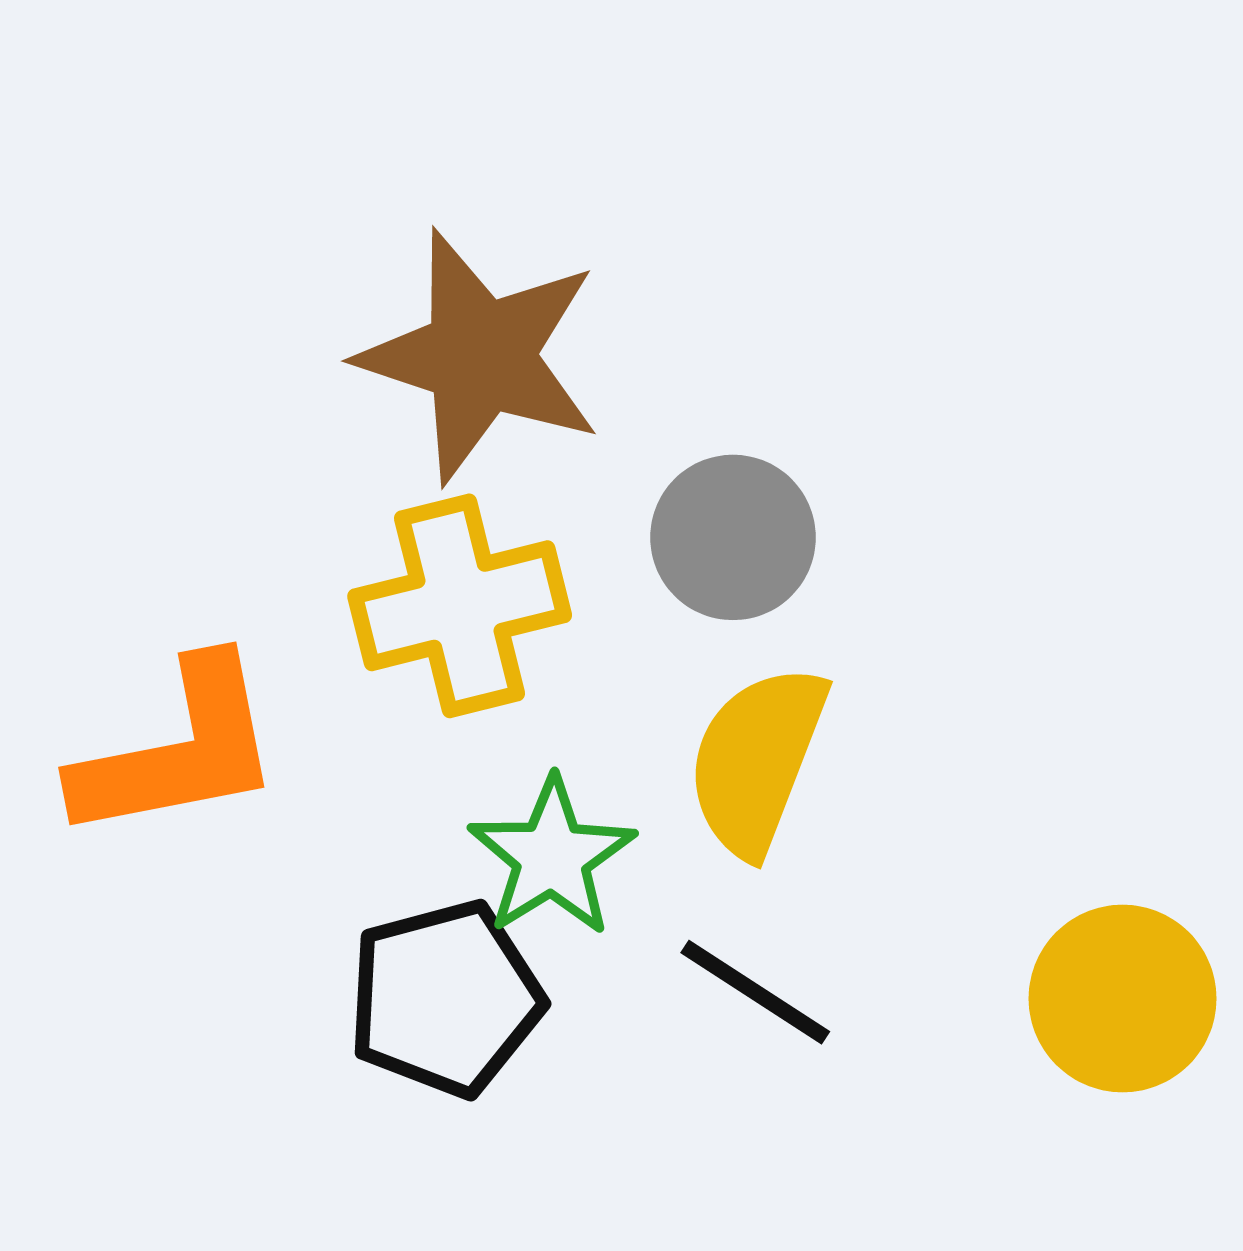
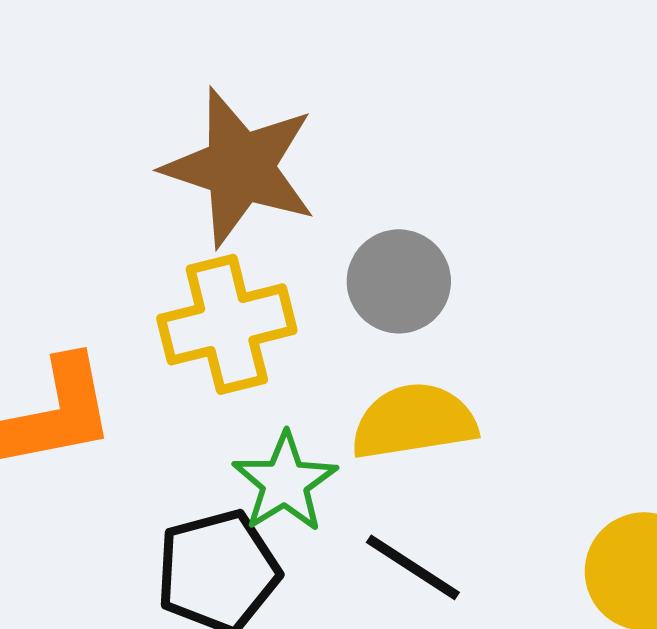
yellow semicircle: (757, 760) -> (414, 421), turned 60

